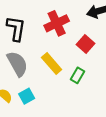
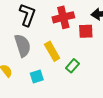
red square: (86, 44) -> (86, 31), moved, turned 35
cyan square: (27, 96) -> (37, 77), moved

